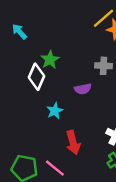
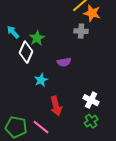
cyan arrow: (19, 32) -> (13, 32), moved
gray cross: (104, 66) -> (81, 31), moved

